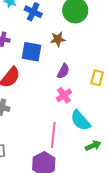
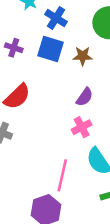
blue square: (32, 52) -> (50, 49), moved

